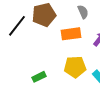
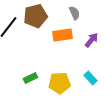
yellow pentagon: (75, 67) -> (59, 83), moved

